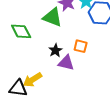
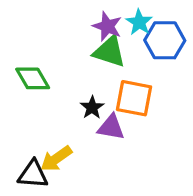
green triangle: (52, 17) -> (109, 52), moved
orange square: (81, 46) -> (134, 98), size x1.6

